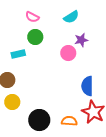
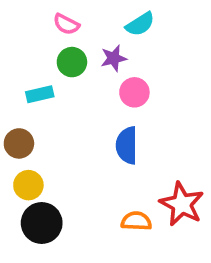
purple star: (81, 40) -> (114, 58), moved
blue semicircle: (87, 86) -> (127, 145), moved
black circle: (39, 120) -> (42, 223), moved

